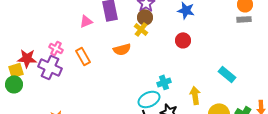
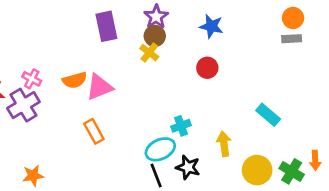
pink triangle: (86, 21) -> (99, 87), moved, size x1.5
orange semicircle: (122, 49) -> (75, 80), moved
orange rectangle: (83, 56) -> (94, 131), moved
purple cross: (50, 67) -> (23, 105), turned 35

